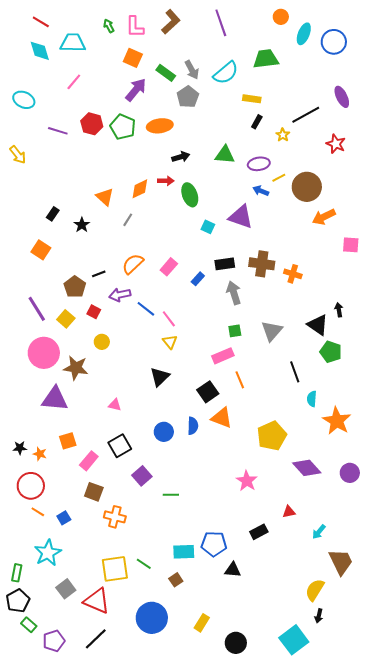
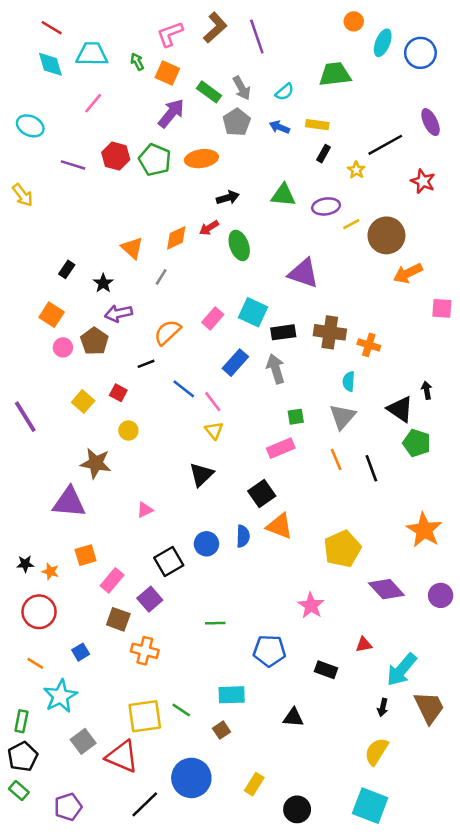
purple line: (221, 23) -> (257, 36), moved
green arrow: (109, 26) -> (137, 62), moved
pink L-shape: (135, 27) -> (170, 34), turned 70
cyan semicircle: (226, 73) -> (284, 92), size x0.6
red arrow: (166, 181) -> (209, 228), turned 147
blue arrow: (261, 191) -> (279, 127), moved
cyan square: (208, 227) -> (253, 312), moved, size x1.6
pink rectangle: (169, 267) -> (213, 318), moved
black line: (99, 274) -> (146, 364), moved
blue rectangle: (198, 279) -> (235, 363), moved, size x1.5
brown pentagon: (75, 287) -> (94, 341), moved
gray arrow: (234, 293) -> (276, 369), moved
purple arrow: (120, 295) -> (118, 313), moved
purple line: (37, 309) -> (25, 417), moved
pink circle: (44, 353) -> (63, 347), moved, size x0.5
orange line: (240, 380) -> (336, 459), moved
cyan semicircle: (312, 399) -> (349, 381), moved
pink triangle: (115, 405) -> (145, 510), turned -40
black square: (120, 446) -> (169, 561), moved
purple square: (142, 476) -> (150, 599), moved
orange line: (38, 512) -> (35, 663), moved
black rectangle: (259, 532) -> (326, 670), turned 48
cyan arrow: (319, 532) -> (402, 670), size x1.8
blue pentagon: (214, 544) -> (269, 651), moved
yellow semicircle: (315, 590) -> (376, 751), moved
black arrow: (319, 616) -> (383, 707), moved
green rectangle: (29, 625) -> (19, 791), moved
black line: (96, 639) -> (145, 804), moved
cyan square: (294, 640) -> (370, 806), turned -32

